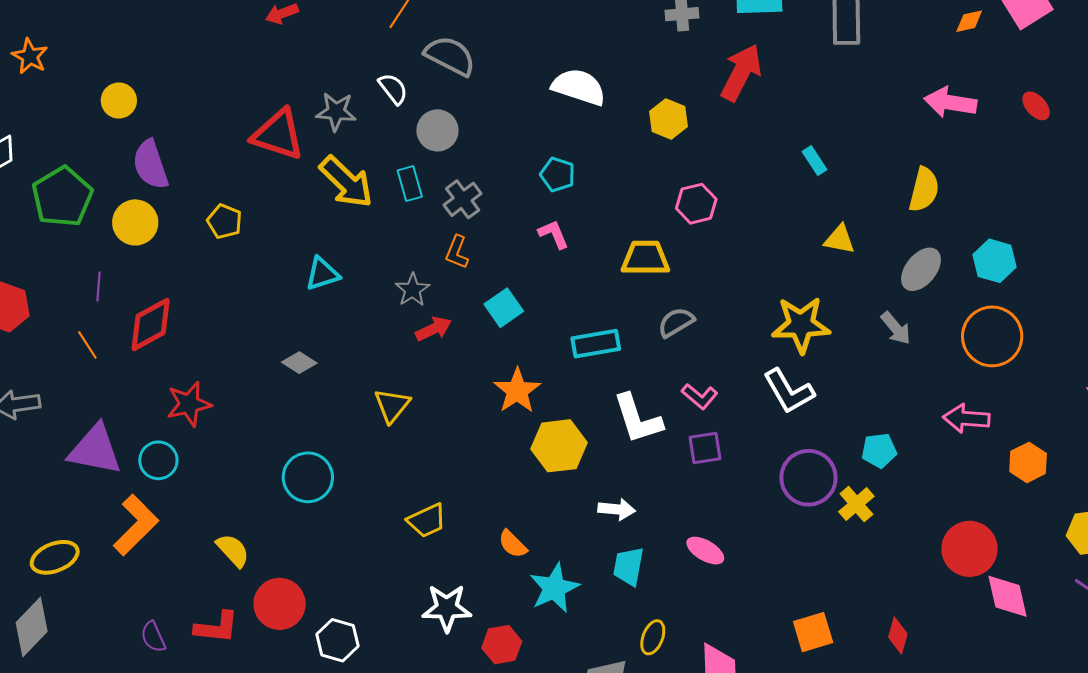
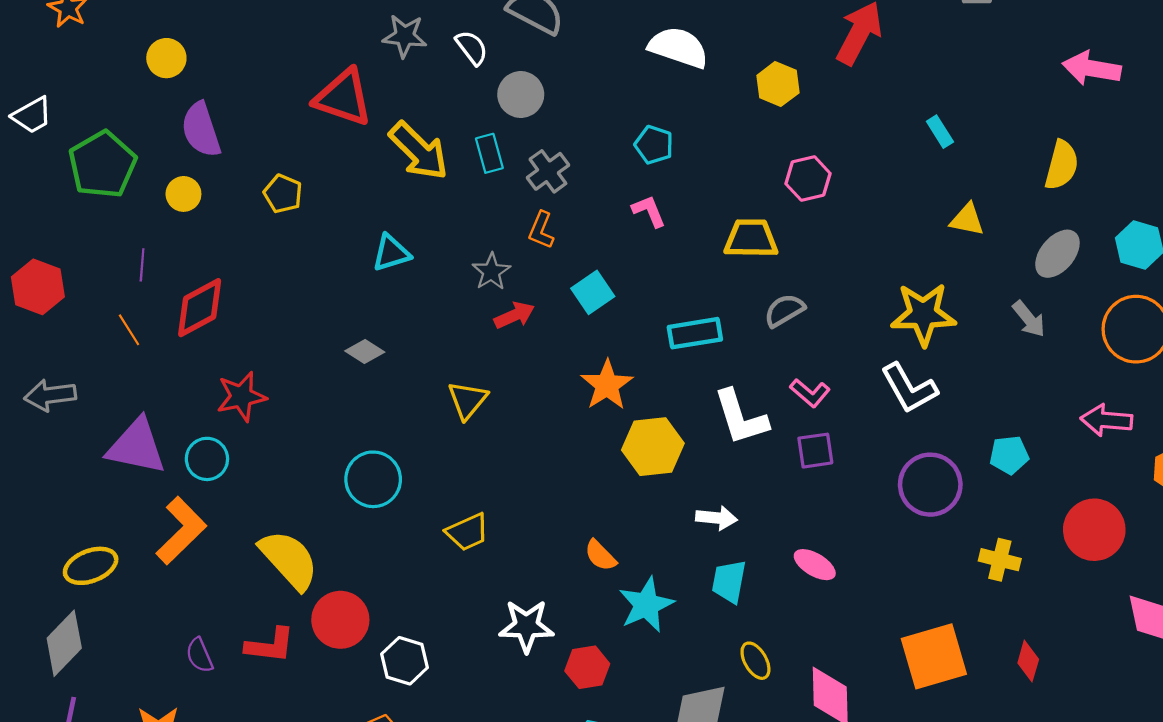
gray star: (336, 112) -> (405, 36), moved
yellow circle: (135, 222) -> (183, 194), size x0.7
yellow cross: (856, 504) -> (1000, 560), moved, turned -36
yellow trapezoid: (427, 521) -> (467, 532), moved
red circle: (969, 549) -> (1094, 530), moved
yellow semicircle: (233, 550) -> (289, 560), size x1.6
orange square: (813, 632) -> (934, 656), size x1.5
yellow ellipse: (653, 637) -> (755, 661), turned -52

